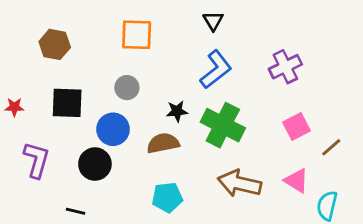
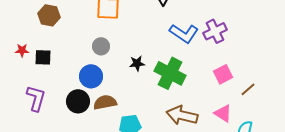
blue L-shape: (216, 69) -> (184, 33), moved, turned 72
black square: (67, 103) -> (43, 57), moved, size x0.7
red star: (14, 107) -> (22, 50), moved
brown semicircle: (163, 143) -> (105, 102), moved

